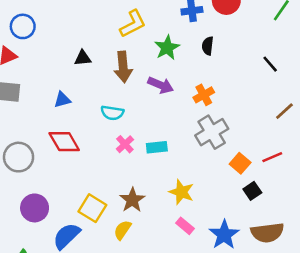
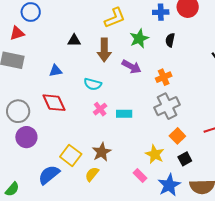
orange square: (240, 163) -> (177, 136), moved
black square: (252, 191) -> (185, 159), moved
yellow star: (181, 192) -> (155, 154), moved
purple circle: (35, 208) -> (26, 137), moved

